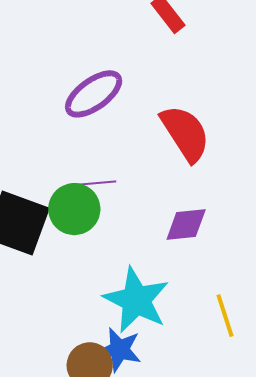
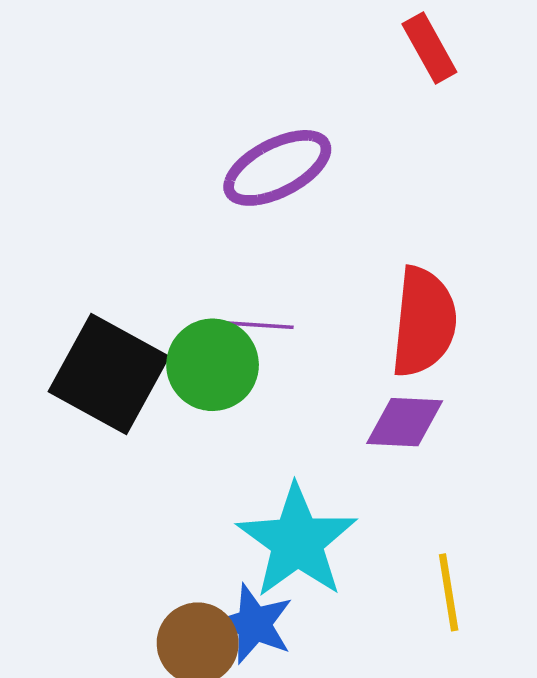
red semicircle: (185, 133) -> (424, 322), moved, turned 30

